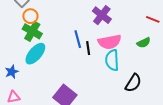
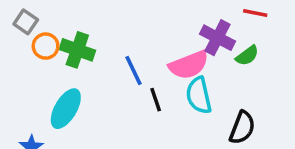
purple cross: (102, 15) -> (218, 38), moved
green cross: (32, 31) -> (77, 50), moved
black line: (88, 48) -> (156, 100), moved

